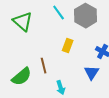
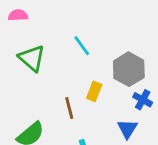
gray hexagon: (86, 16) -> (129, 69), moved
brown line: (44, 66) -> (69, 108), moved

